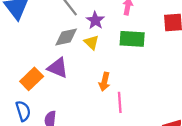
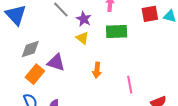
gray diamond: (66, 37) -> (30, 49), moved
pink line: (120, 102) -> (130, 85), moved

